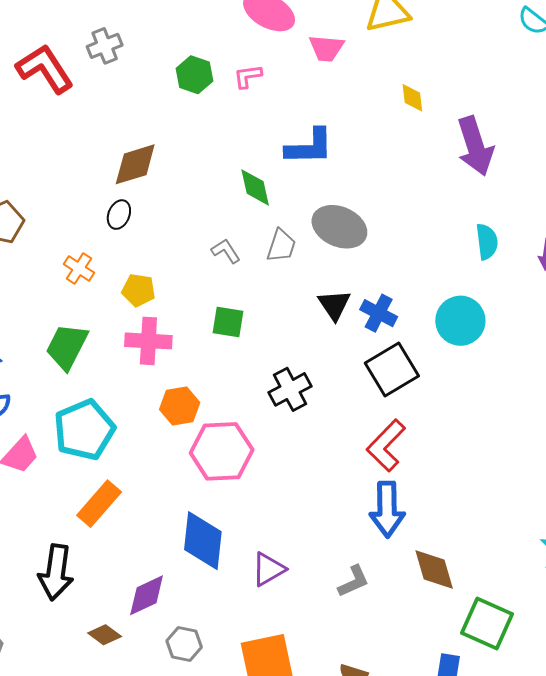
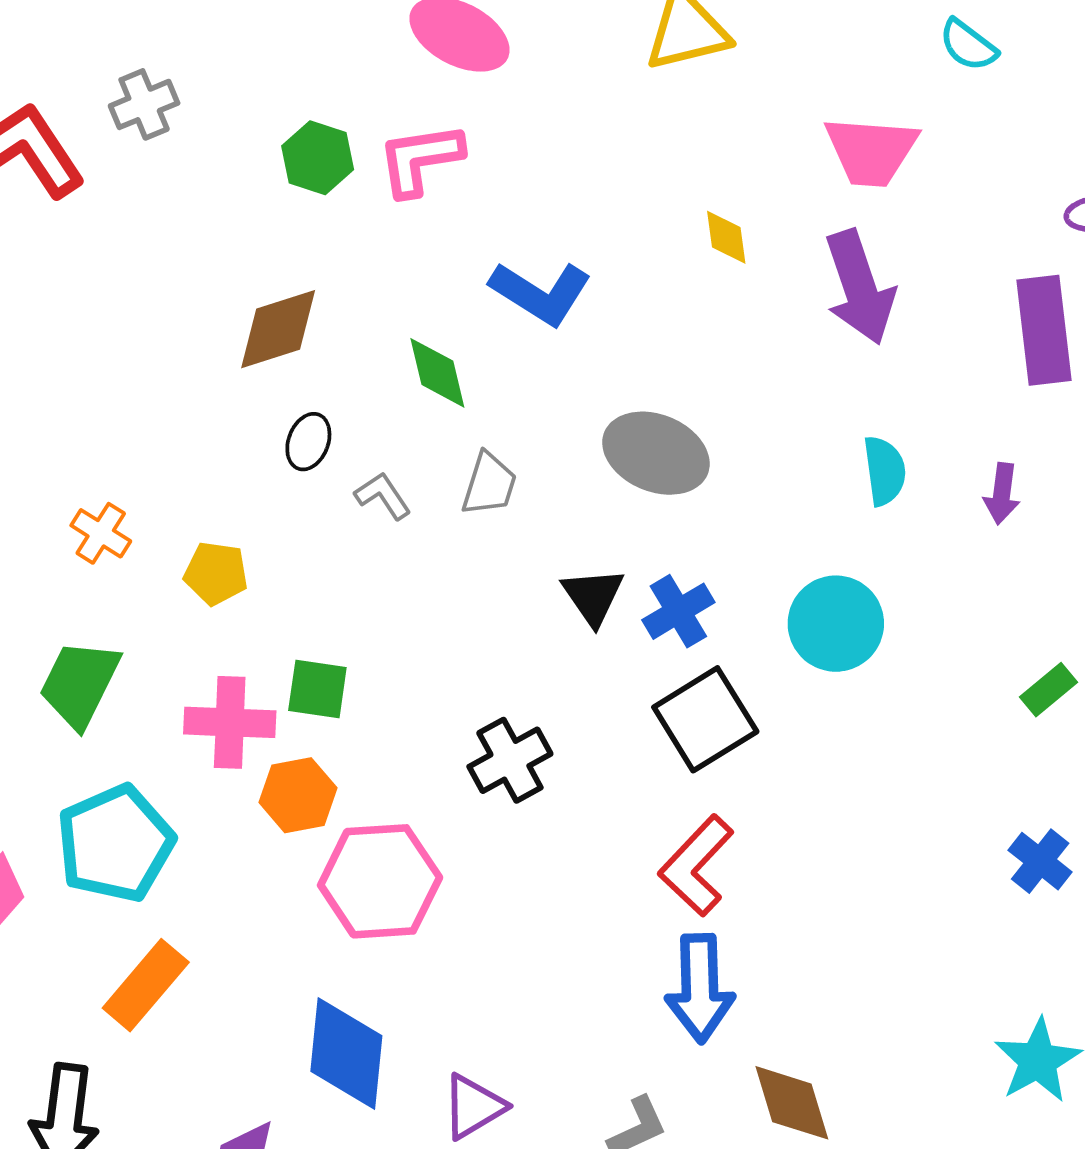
pink trapezoid: (326, 48) -> (871, 151), moved, size x1.4
pink L-shape: (248, 76) -> (420, 159), size x1.6
yellow diamond: (412, 98) -> (726, 237), moved
blue L-shape: (309, 147) -> (541, 293), turned 34
brown diamond: (135, 164) -> (278, 329), moved
black ellipse: (119, 215) -> (308, 442), moved
gray ellipse: (339, 227) -> (656, 453), moved
blue cross: (379, 313) -> (678, 611), turned 33
green square: (228, 322) -> (317, 689), moved
pink cross: (148, 341) -> (230, 722), moved

